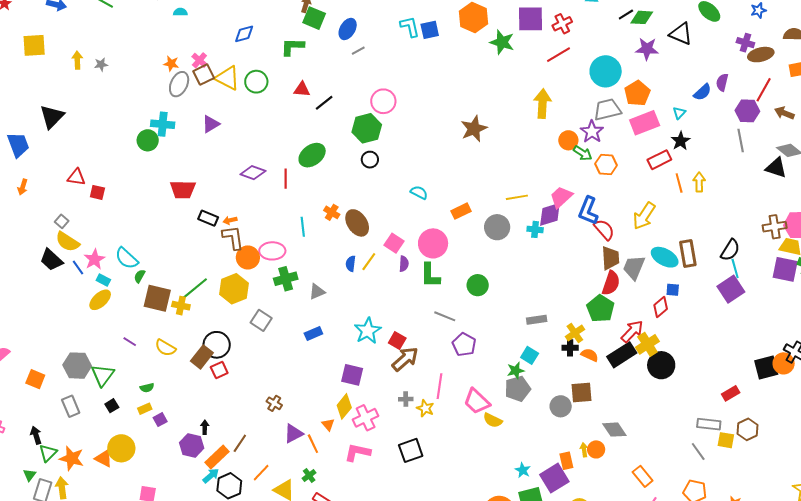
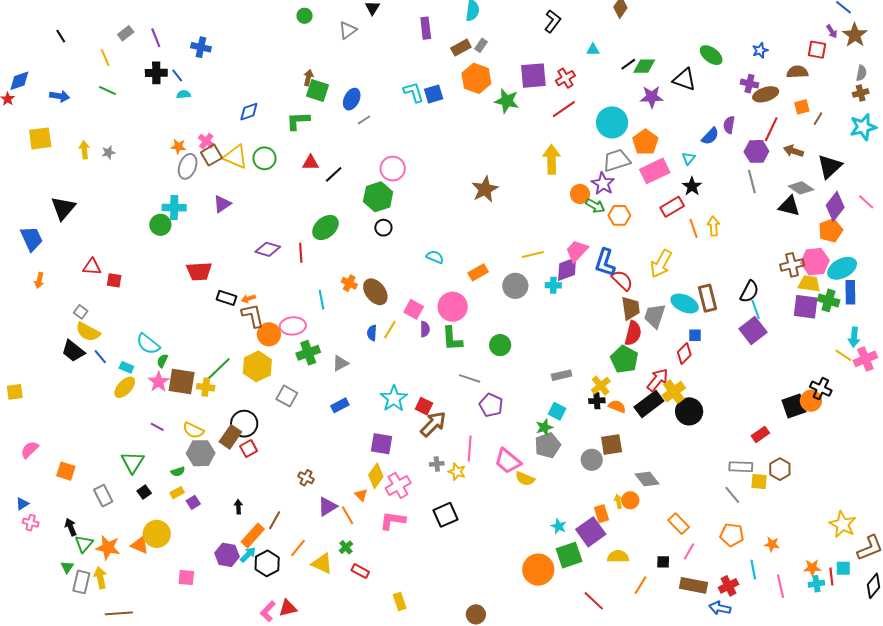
pink star: (94, 259) -> (159, 382), moved
gray hexagon: (77, 366) -> (201, 453), moved
purple hexagon: (192, 445) -> (227, 555), moved

